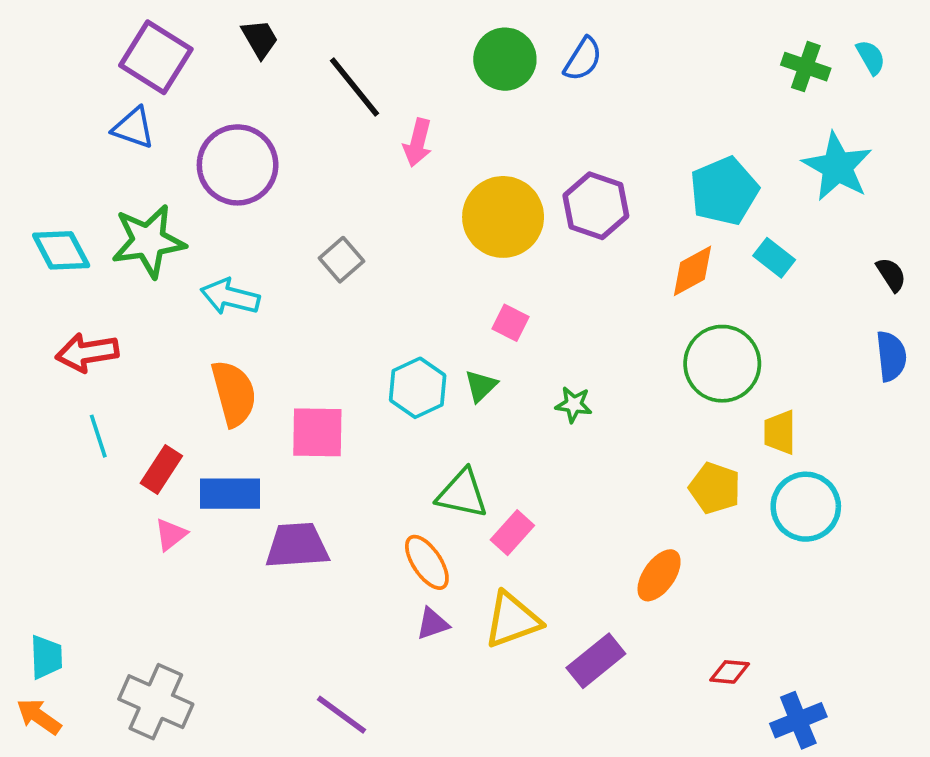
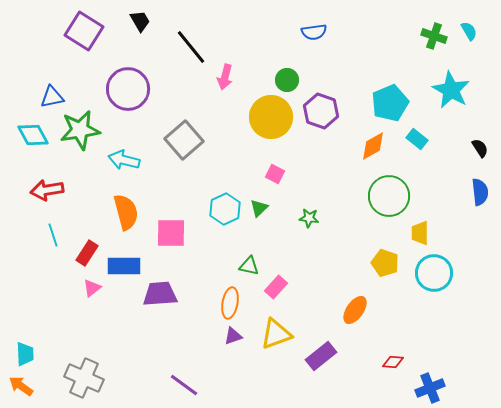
green circle: (505, 59) -> (287, 80), moved, size x0.7
blue semicircle: (583, 59) -> (314, 32), turned 50
blue triangle: (134, 128) -> (52, 97), moved, turned -30
gray square: (342, 260) -> (184, 140), size x1.6
green triangle: (462, 494) -> (249, 266), size x0.7
orange ellipse: (427, 562) -> (230, 303), turned 44

